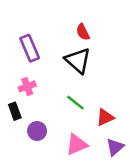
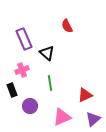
black triangle: (78, 60) -> (47, 53), moved, size x0.7
green line: (75, 103) -> (50, 83), moved, turned 42

